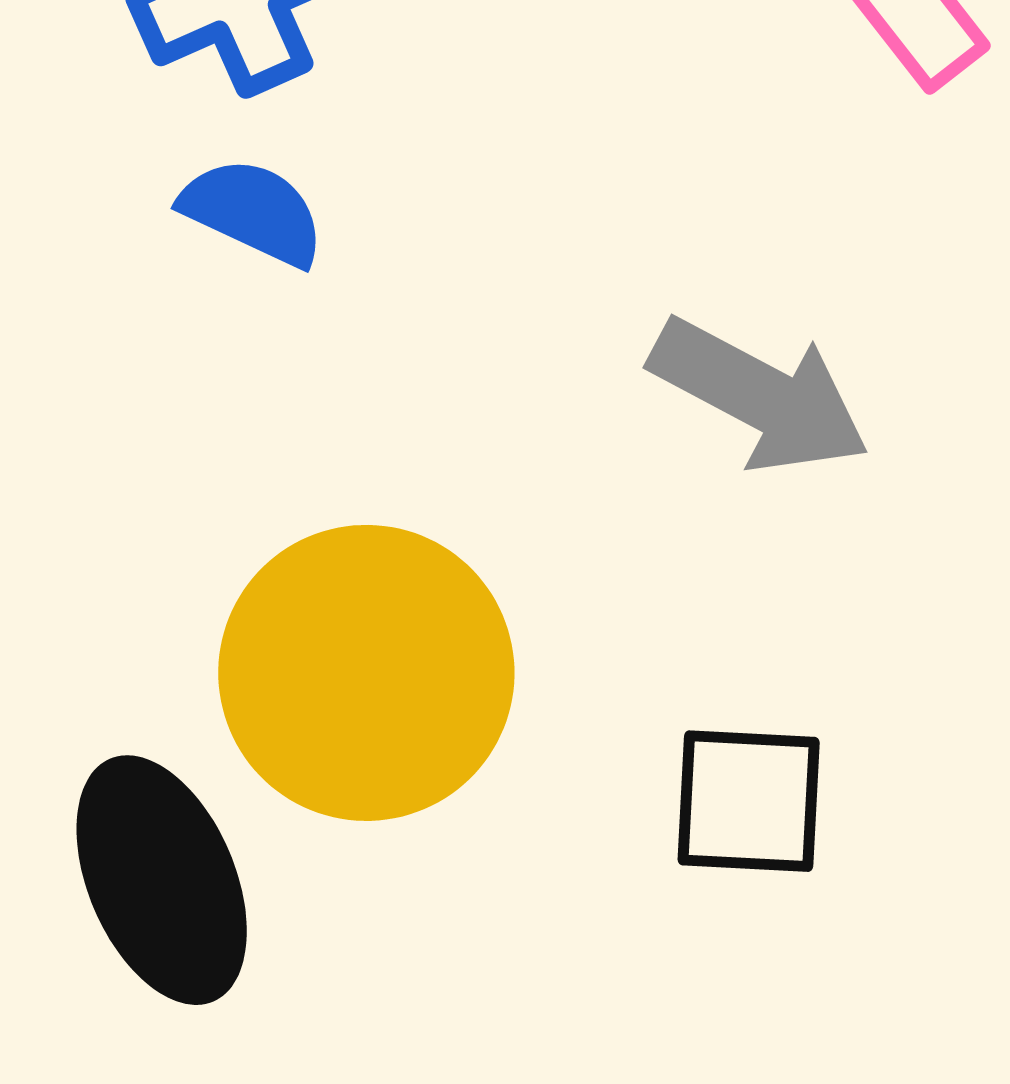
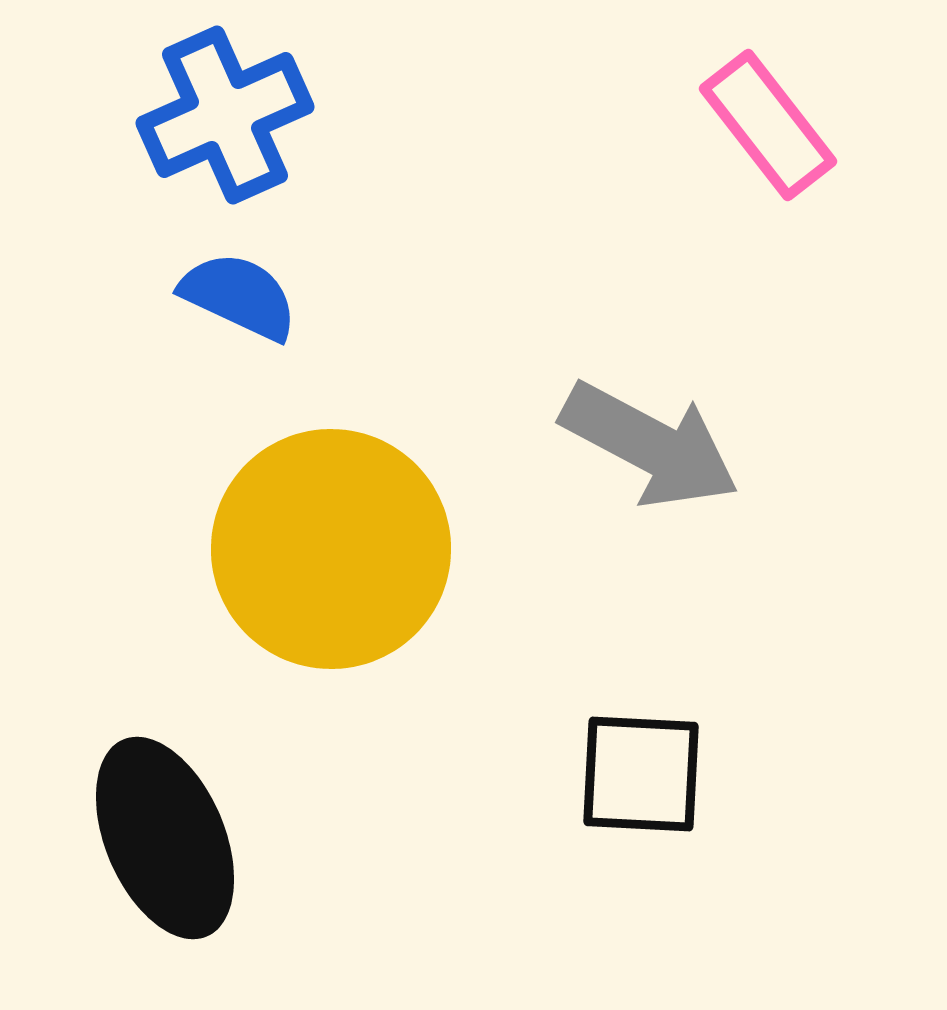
yellow circle: (366, 673) -> (331, 549), moved

